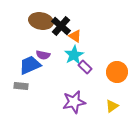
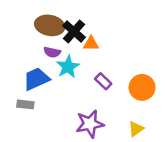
orange triangle: (75, 36) -> (91, 44), turned -32
purple semicircle: (43, 55) -> (52, 52), moved
cyan star: (74, 55) -> (68, 67), moved

